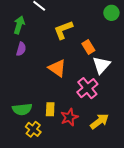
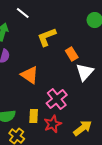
orange triangle: (57, 68) -> (30, 75), moved
pink cross: (87, 88) -> (57, 99), moved

